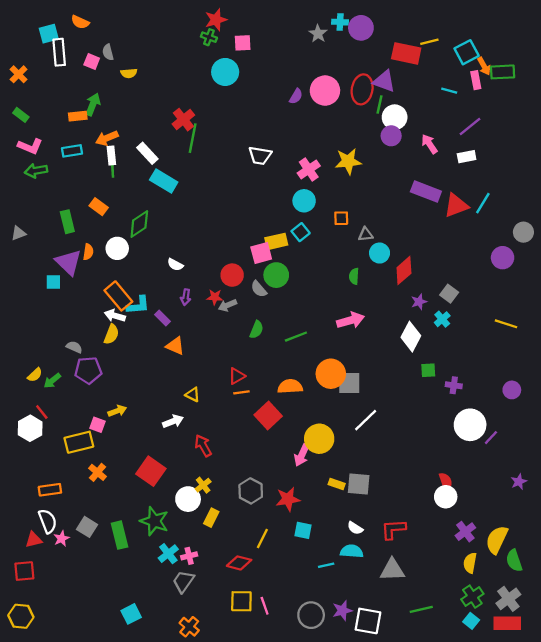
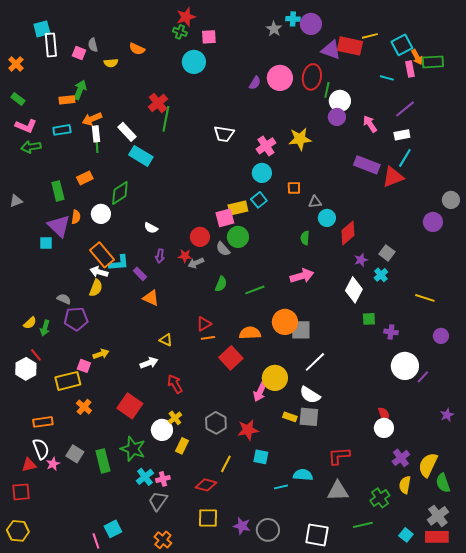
orange semicircle: (80, 22) -> (137, 49), moved
purple triangle: (384, 81) -> (331, 50), moved
cyan line: (483, 203) -> (405, 158), moved
orange rectangle: (99, 207) -> (85, 178), turned -63
yellow line: (506, 324) -> (425, 298), moved
green arrow: (52, 381) -> (45, 328), turned -35
white semicircle: (355, 528) -> (310, 395), moved, size x1.5
green cross: (472, 597) -> (380, 498), moved
pink line: (265, 606) -> (96, 541), moved
purple star: (342, 610) -> (242, 526), moved, turned 30

